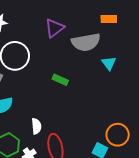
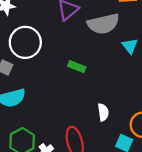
white semicircle: (36, 126) -> (103, 112), moved

